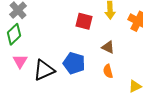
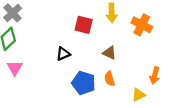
blue pentagon: (74, 63) -> (84, 83), moved
black triangle: (44, 70) -> (63, 54), moved, size x0.6

